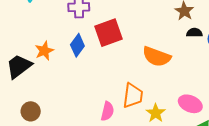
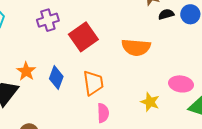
blue diamond: (77, 45) -> (56, 78), moved
orange trapezoid: (133, 96) -> (93, 83), moved

